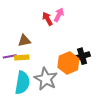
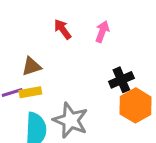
pink arrow: (59, 15) -> (102, 32), moved
orange hexagon: (68, 63) -> (136, 105), moved

